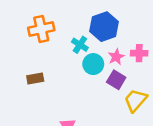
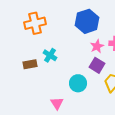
cyan cross: (80, 45) -> (50, 55), moved
cyan circle: (93, 64) -> (78, 83), moved

